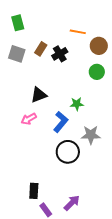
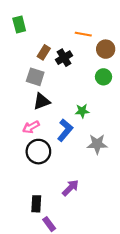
gray square: (17, 54) -> (35, 77), moved
black circle: (68, 152) -> (38, 152), moved
purple arrow: (72, 203) -> (70, 188), moved

